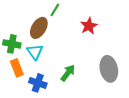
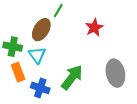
green arrow: (68, 73) -> (72, 77), size x1.4

